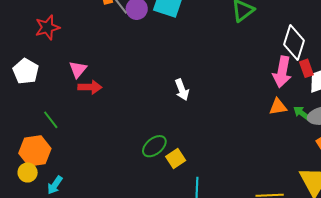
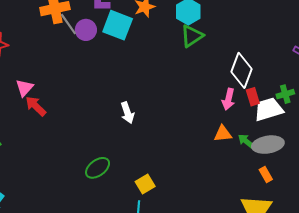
pink arrow: (282, 72) -> (228, 99), size x0.7
red arrow: (90, 87) -> (36, 106), turned -140
yellow square: (176, 159) -> (145, 184), moved

